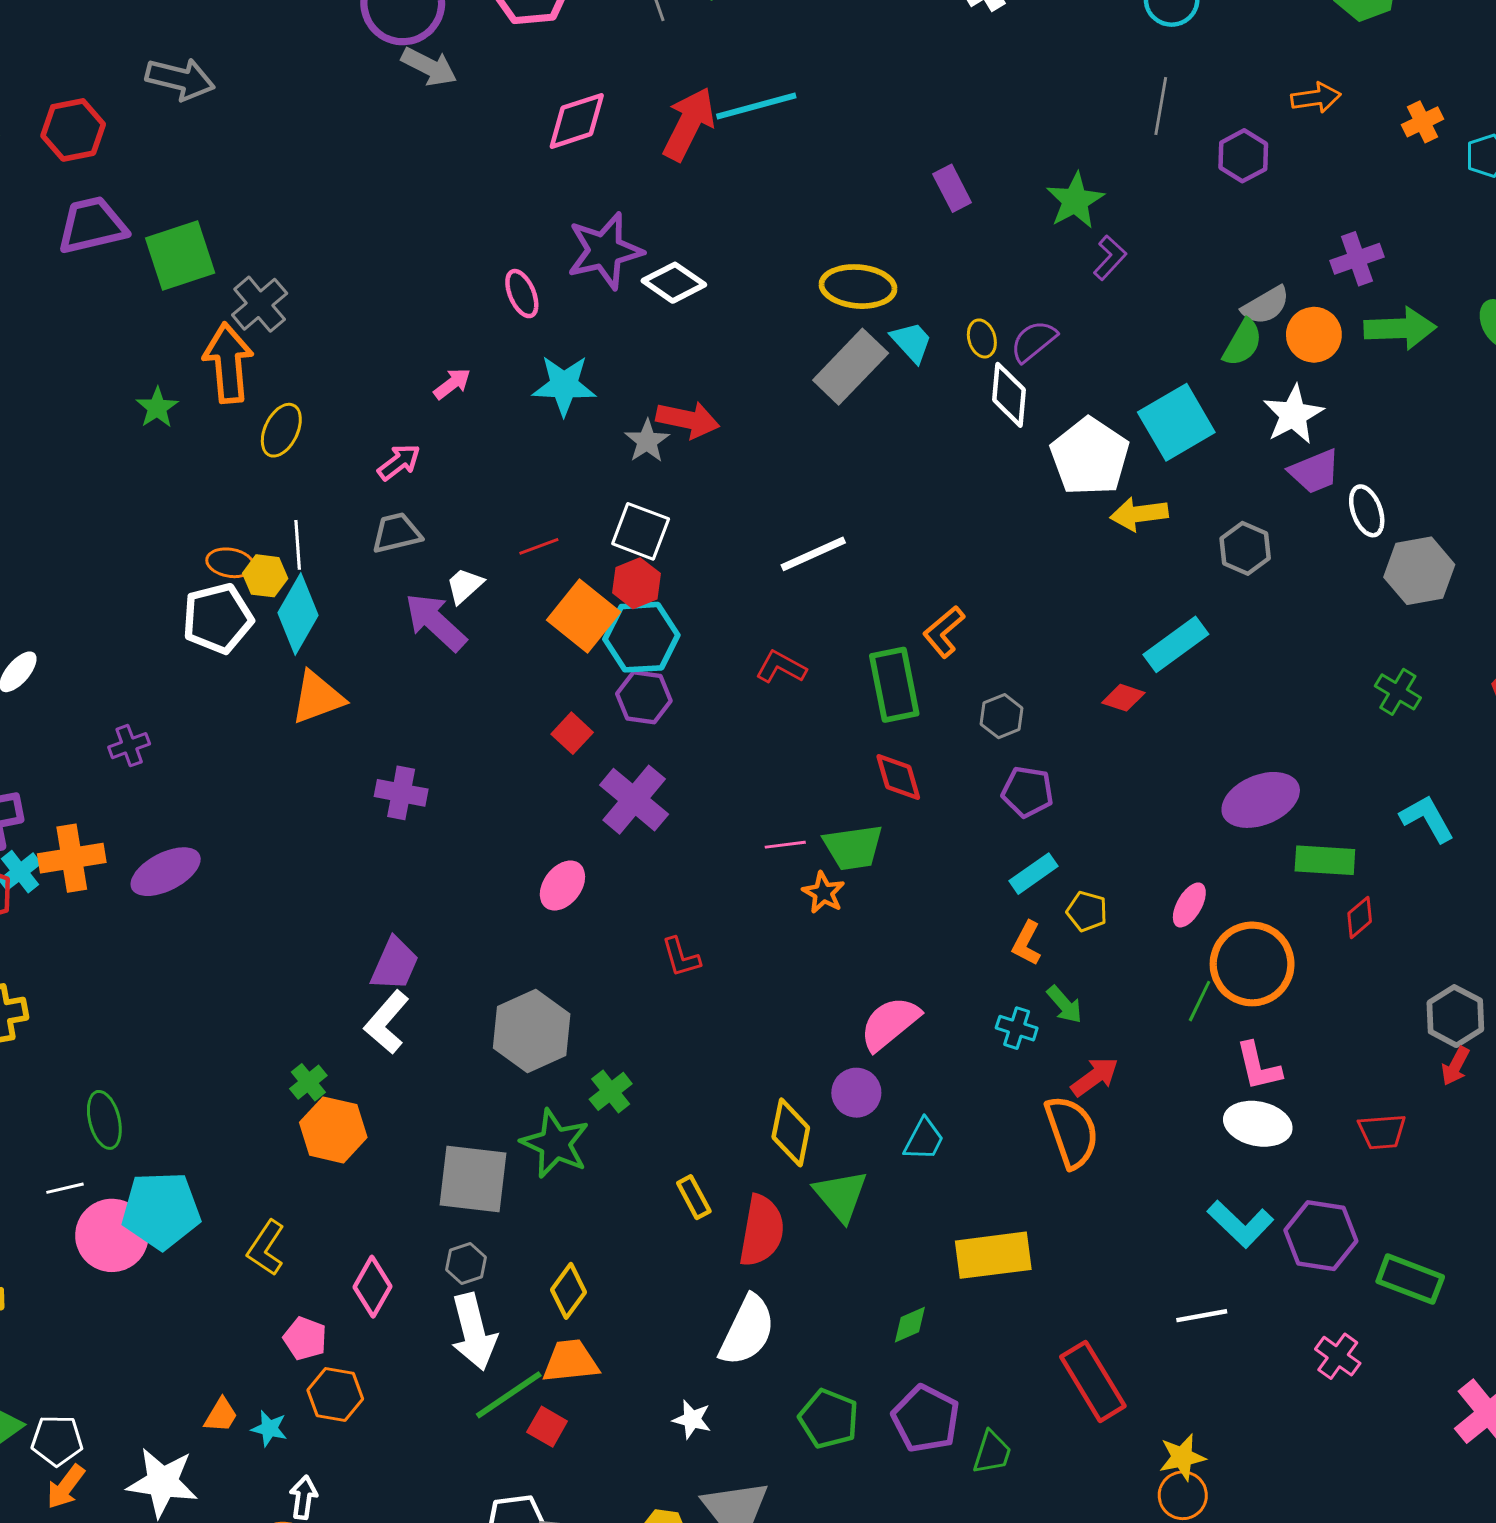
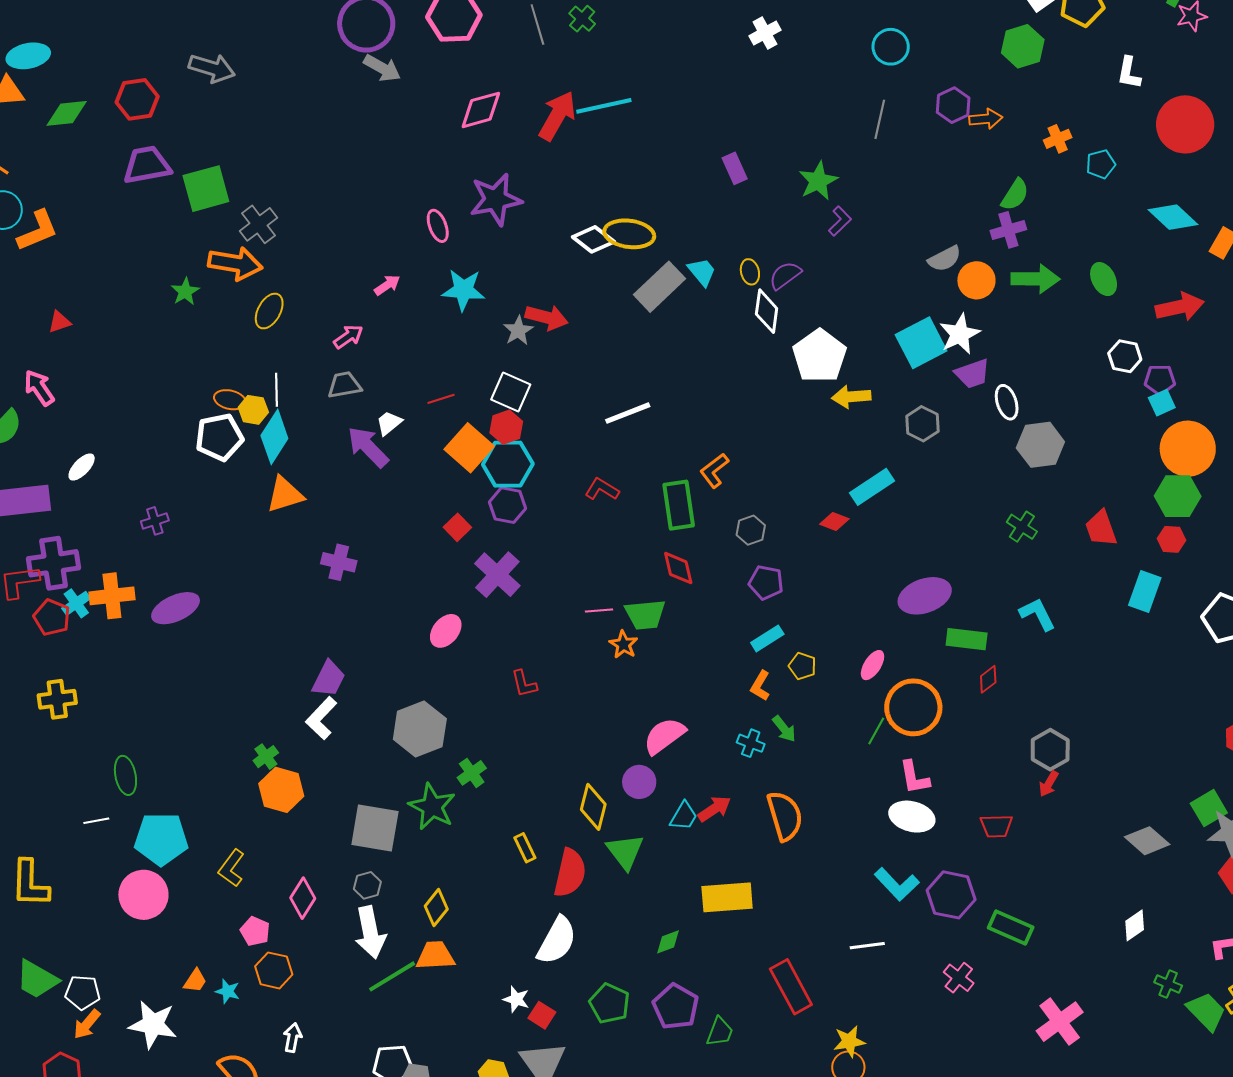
purple hexagon: (1243, 156) -> (953, 105), moved
white diamond: (674, 283) -> (593, 239), moved
yellow ellipse: (858, 287) -> (629, 234), moved
green semicircle: (1243, 343) -> (1015, 195), moved
orange arrow: (228, 363) -> (235, 263), turned 102
cyan square: (1176, 422) -> (921, 343), moved
red arrow: (1095, 1077) -> (714, 809), moved
pink circle: (112, 1235) -> (143, 895), moved
red square: (547, 1427) -> (542, 1015), moved
white arrow: (303, 1497) -> (293, 1038), moved

